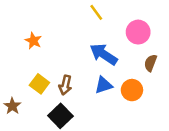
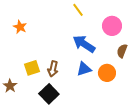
orange star: (33, 41) -> (20, 27), moved
yellow square: (39, 84) -> (32, 68), turned 35

